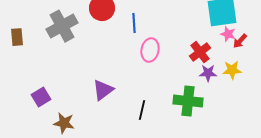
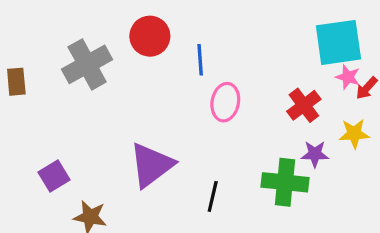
purple star: (208, 73) -> (315, 154), moved
purple triangle: (103, 90) -> (151, 165), size x1.4

